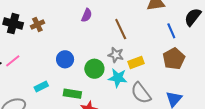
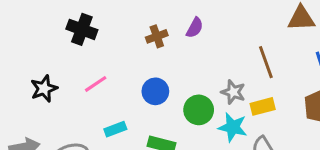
brown cross: (37, 24) -> (157, 36), moved
brown line: (121, 29) -> (266, 62), moved
pink line: (13, 61) -> (96, 84), moved

